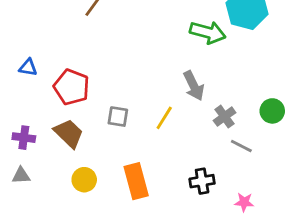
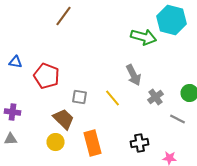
yellow line: (164, 118) -> (113, 98), turned -72
brown trapezoid: (69, 133) -> (64, 119), moved
gray line: (241, 146) -> (178, 119), moved

